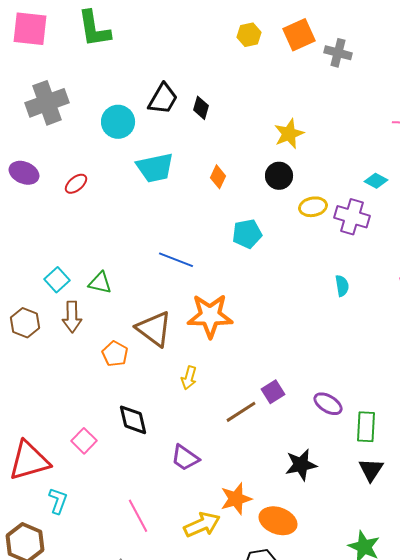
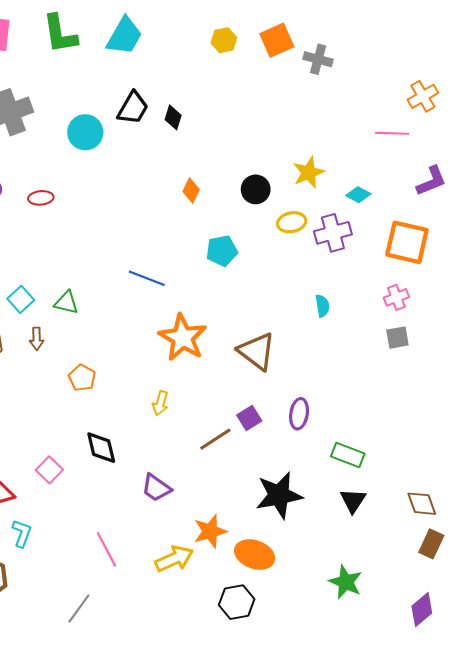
yellow star: (289, 134) -> (309, 172), moved
cyan trapezoid: (155, 168) -> (124, 36), moved, turned -48
red ellipse: (76, 184) -> (41, 198), turned 35
purple cross: (352, 217) -> (333, 233), turned -32
orange star: (210, 316) -> (183, 338), turned 30
brown arrow: (72, 317) -> (37, 339), size x0.7
brown triangle: (154, 329) -> (257, 351), moved
purple ellipse: (328, 404) -> (299, 414), moved, turned 68
green rectangle: (366, 427) -> (348, 455), turned -72
black star: (301, 465) -> (279, 495), size x1.4

